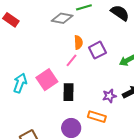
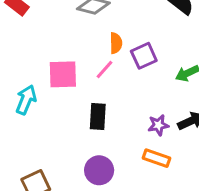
pink square: (47, 80) -> (63, 74), moved, turned 30
orange rectangle: (97, 117) -> (157, 158), moved

